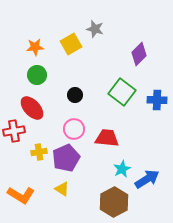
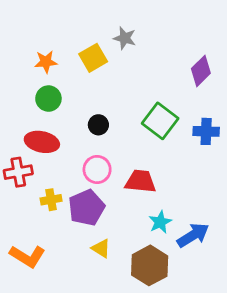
purple diamond: (139, 54) -> (201, 71), moved
red ellipse: (32, 108) -> (42, 142), turned -35
yellow triangle: (62, 189) -> (101, 248), moved

